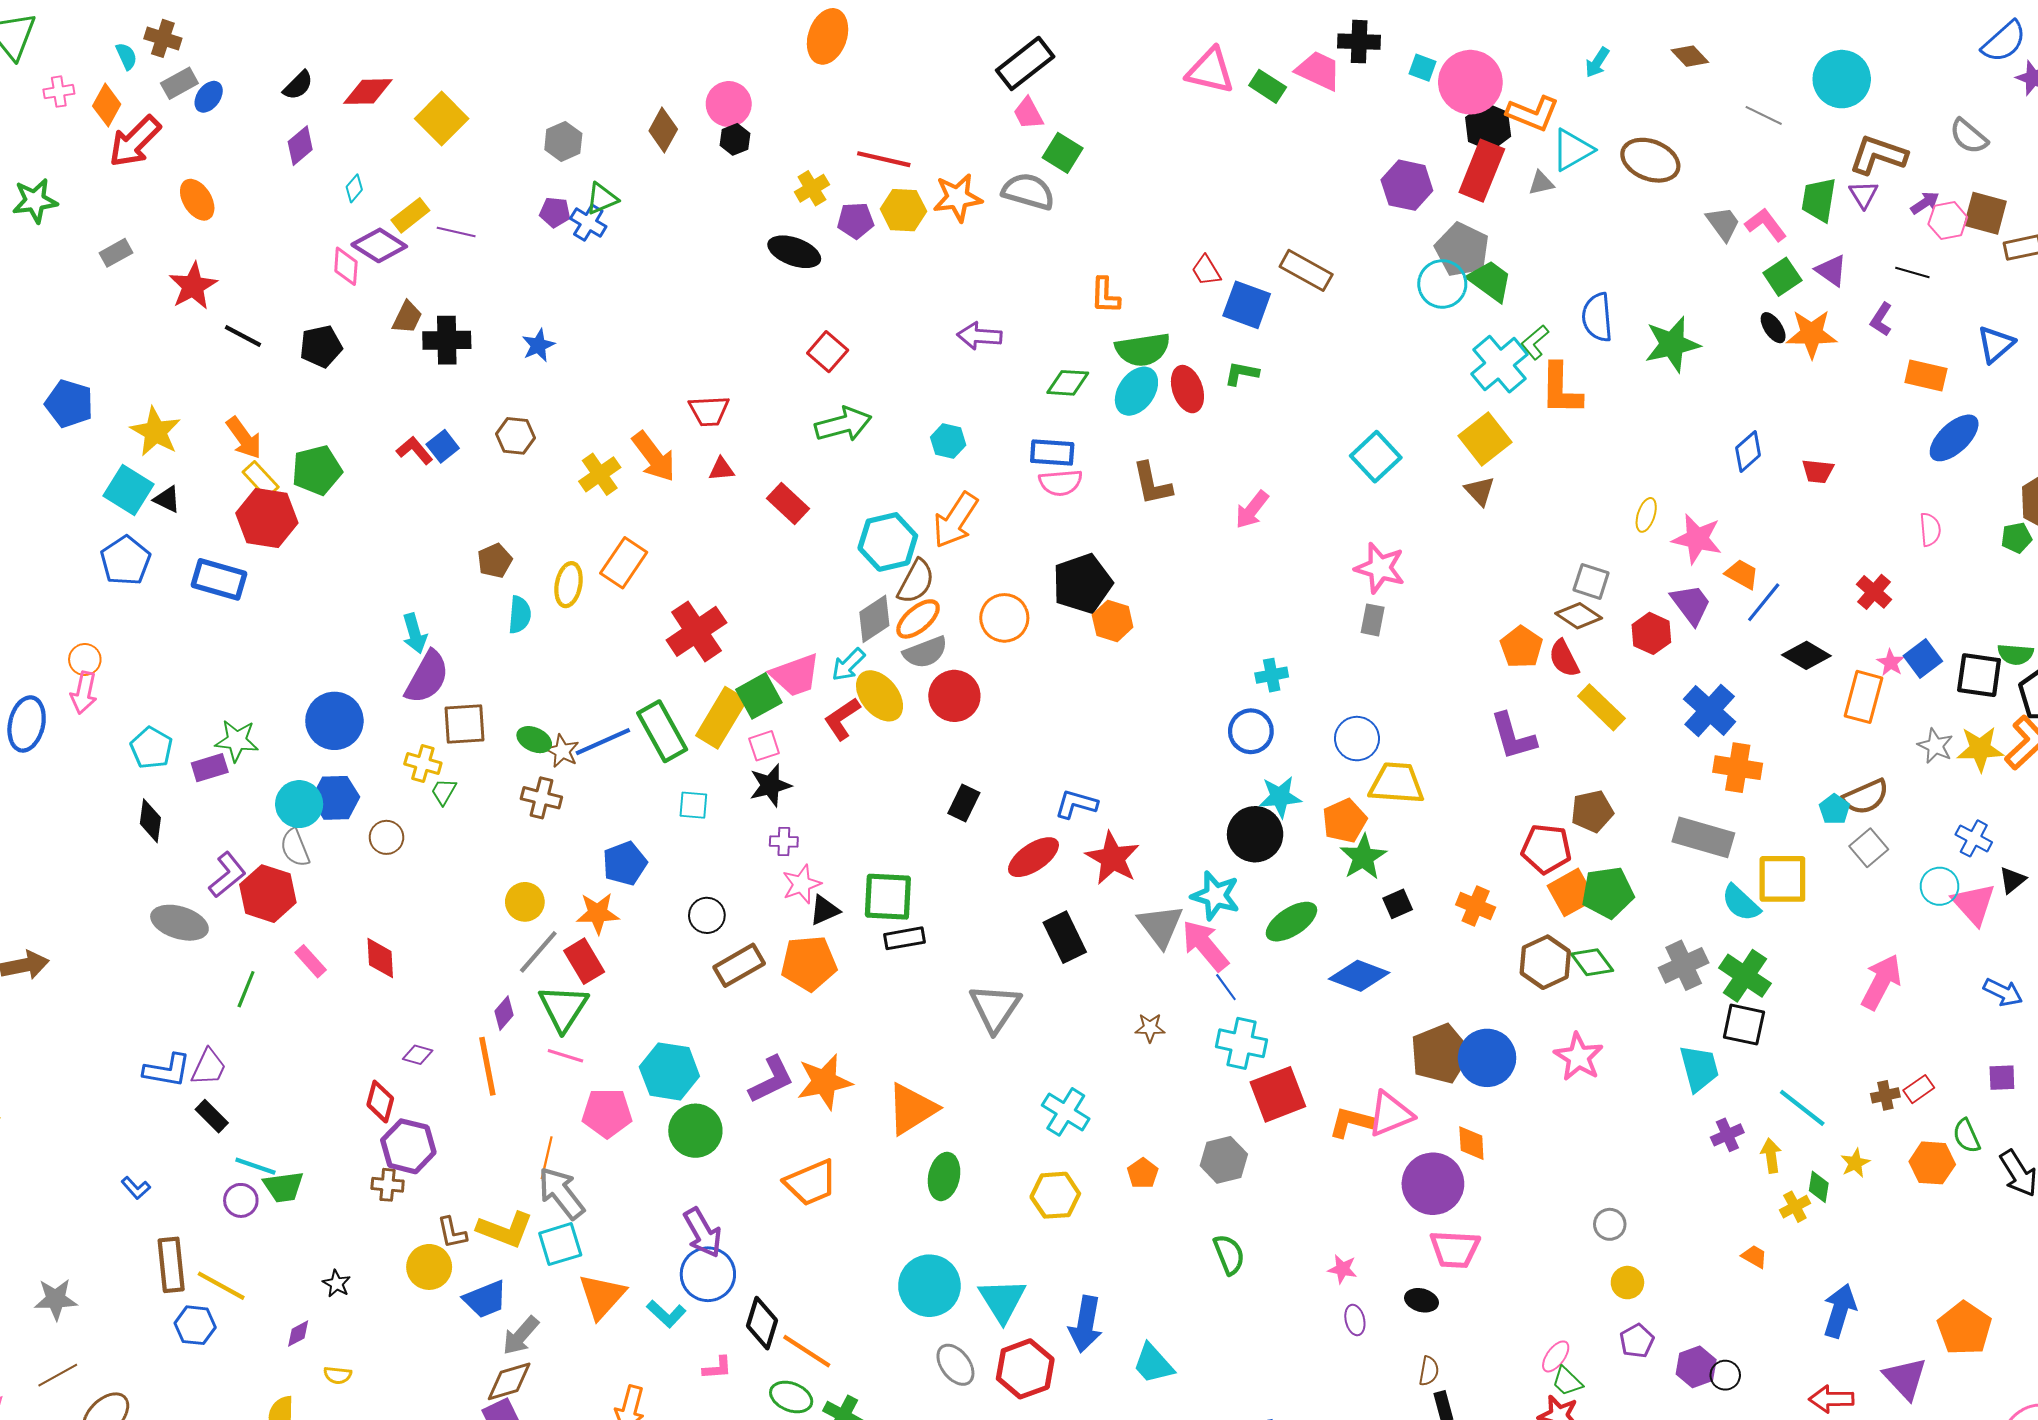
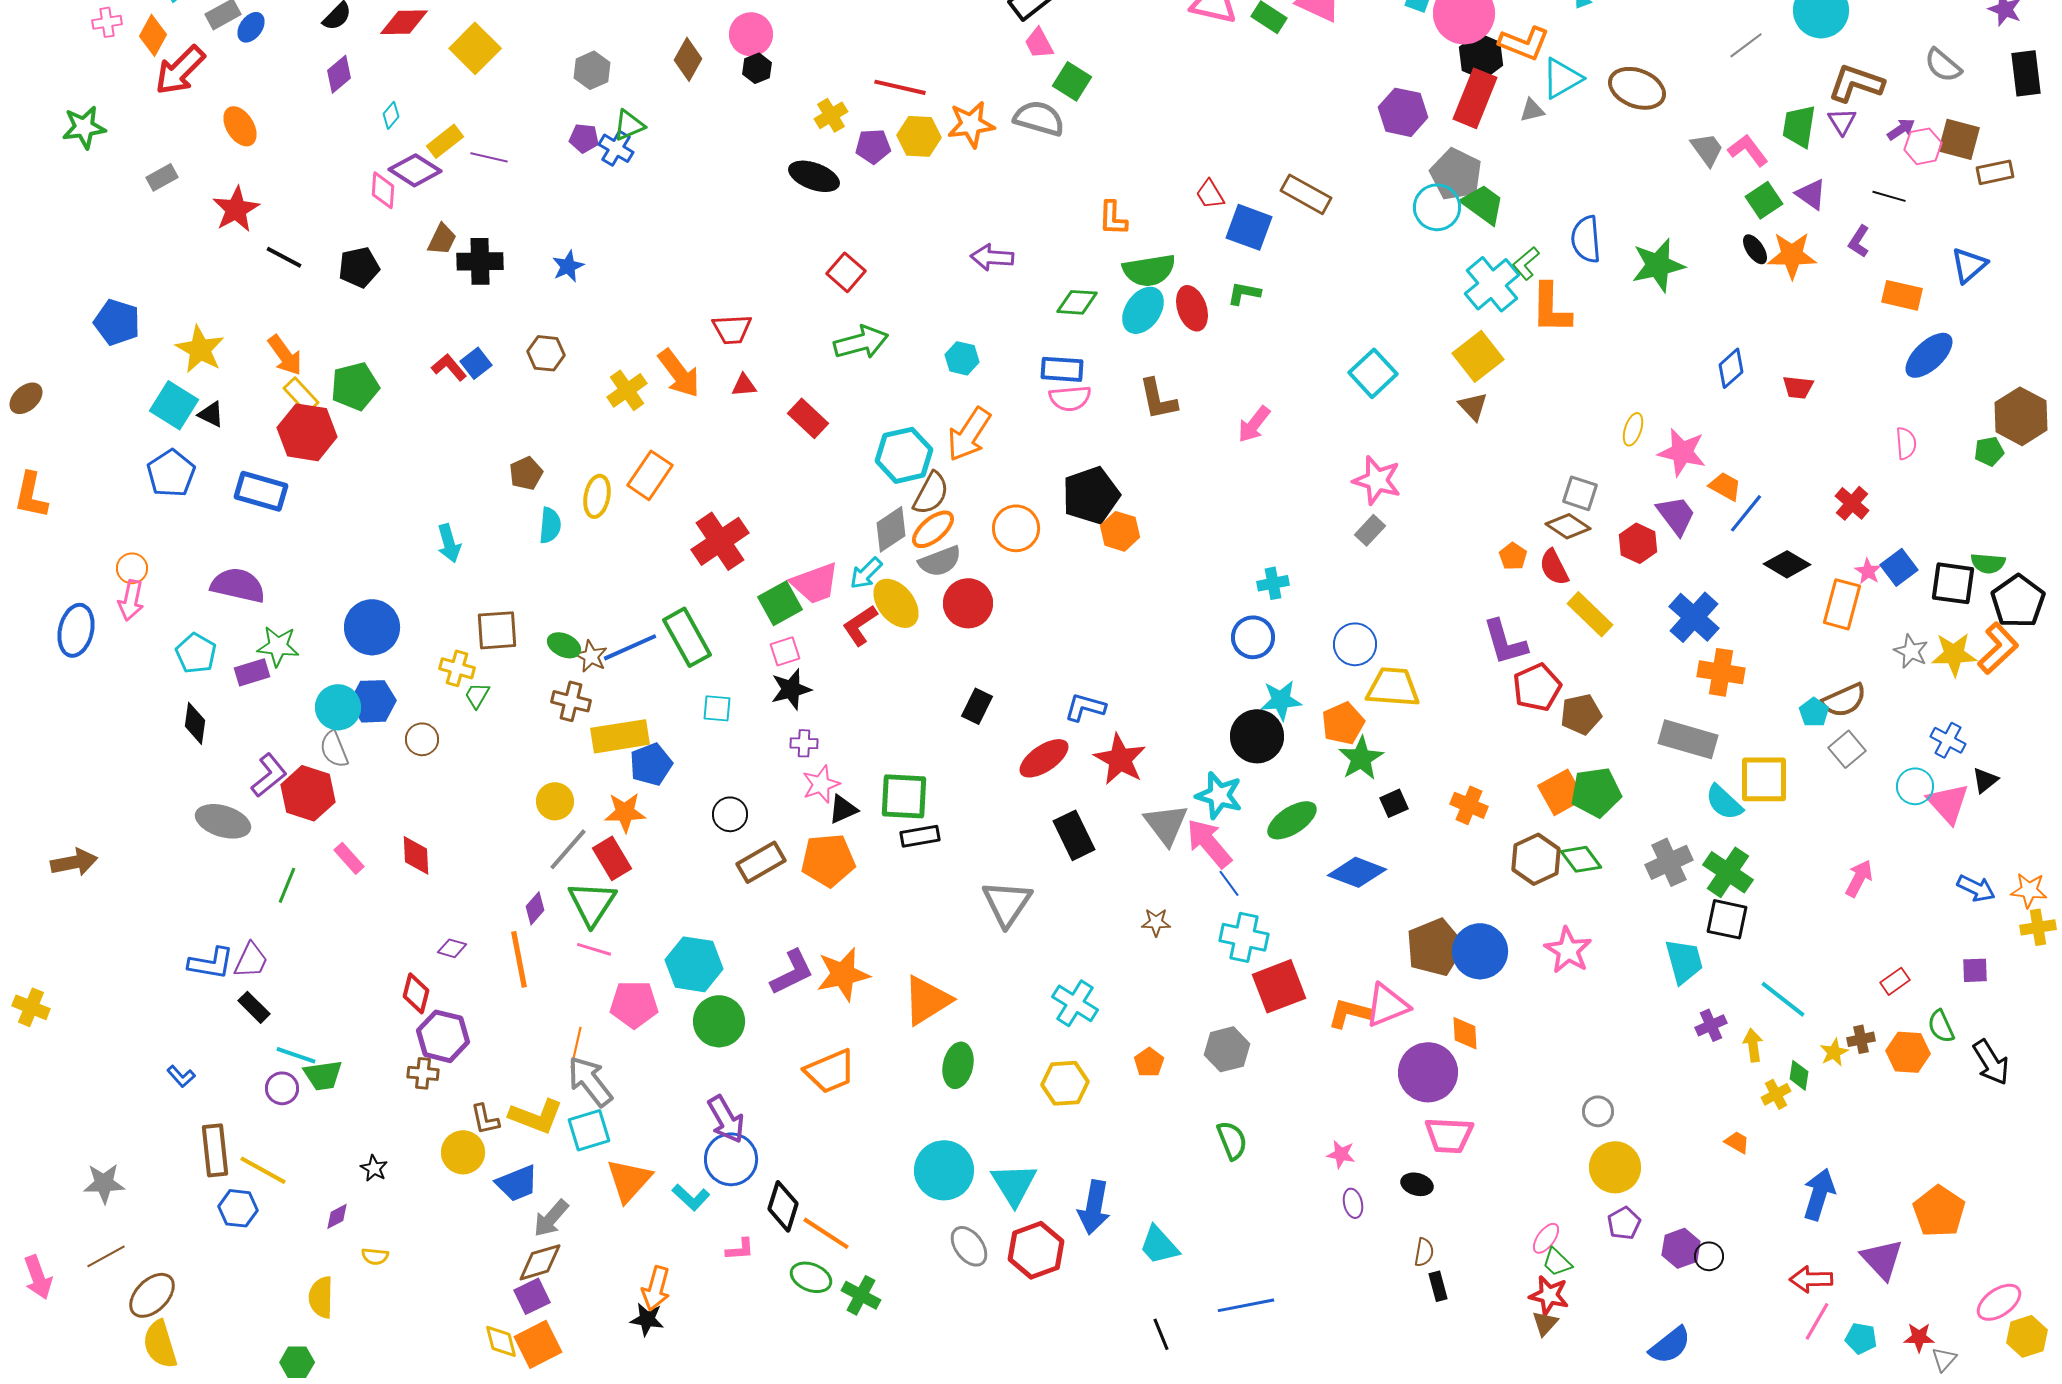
gray line: (1764, 115) -> (1746, 45), turned -63
gray rectangle: (1373, 620) -> (1370, 530), turned 32
orange pentagon: (1521, 647) -> (1513, 556), size x0.7
purple semicircle: (427, 677) -> (238, 585), moved, turned -106
yellow rectangle: (721, 718) -> (620, 736), moved, turned 50
red pentagon: (1546, 849) -> (1537, 687), moved, turned -30
pink arrow: (1881, 982) -> (1859, 878), size x0.7
brown cross: (1885, 1095) -> (1861, 1039), moved
yellow circle: (1627, 1283) -> (1615, 1167), size x1.6

